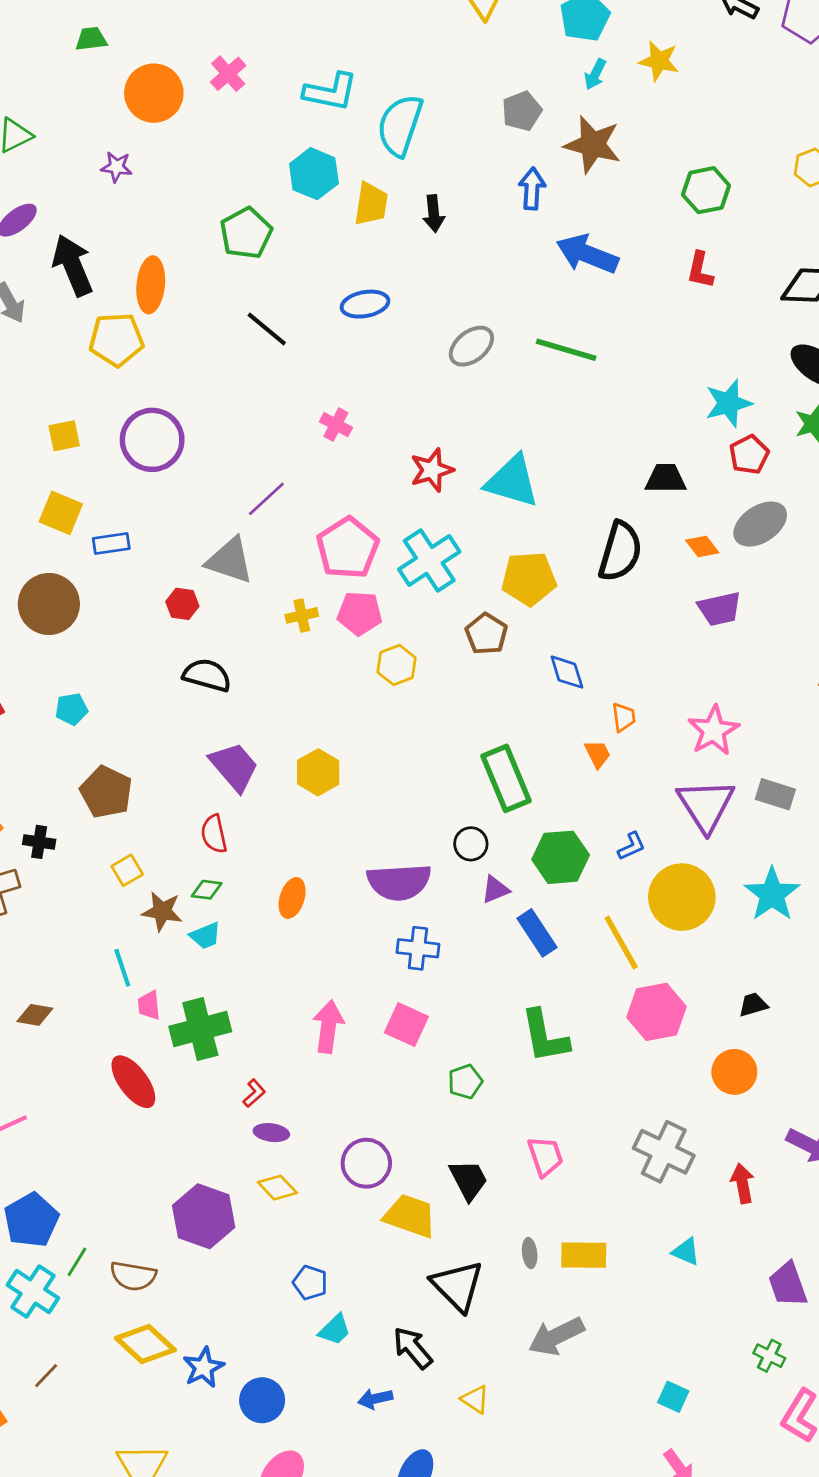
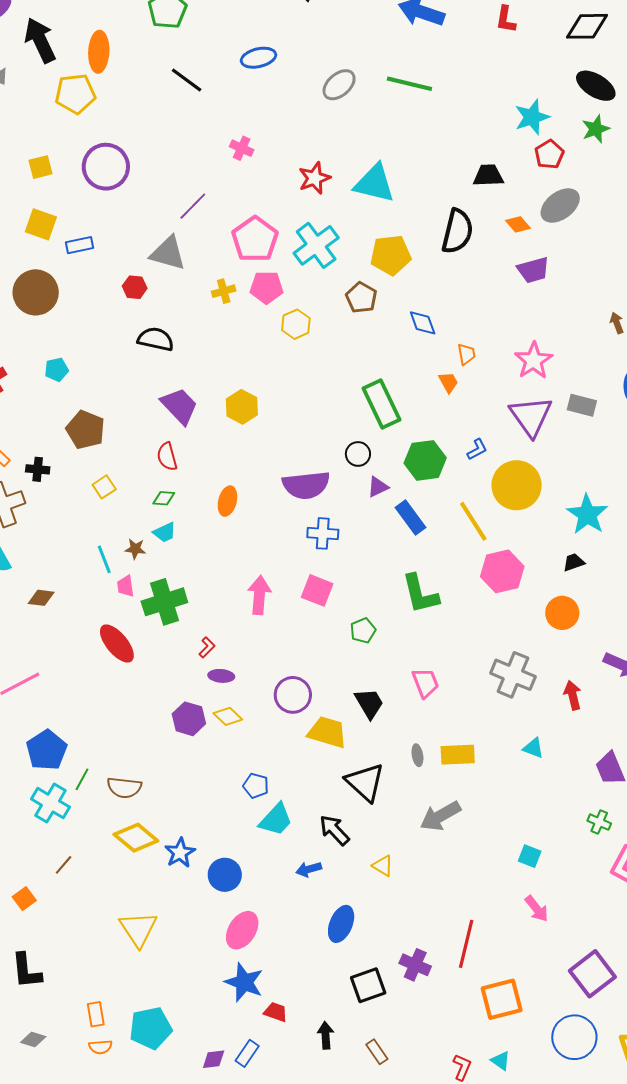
cyan star: (772, 894) -> (587, 514), moved
brown star: (162, 911) -> (135, 549), moved, size x0.7
purple hexagon: (204, 1216) -> (189, 719), moved, size x0.7
cyan trapezoid: (335, 1330) -> (276, 820), size x1.4

